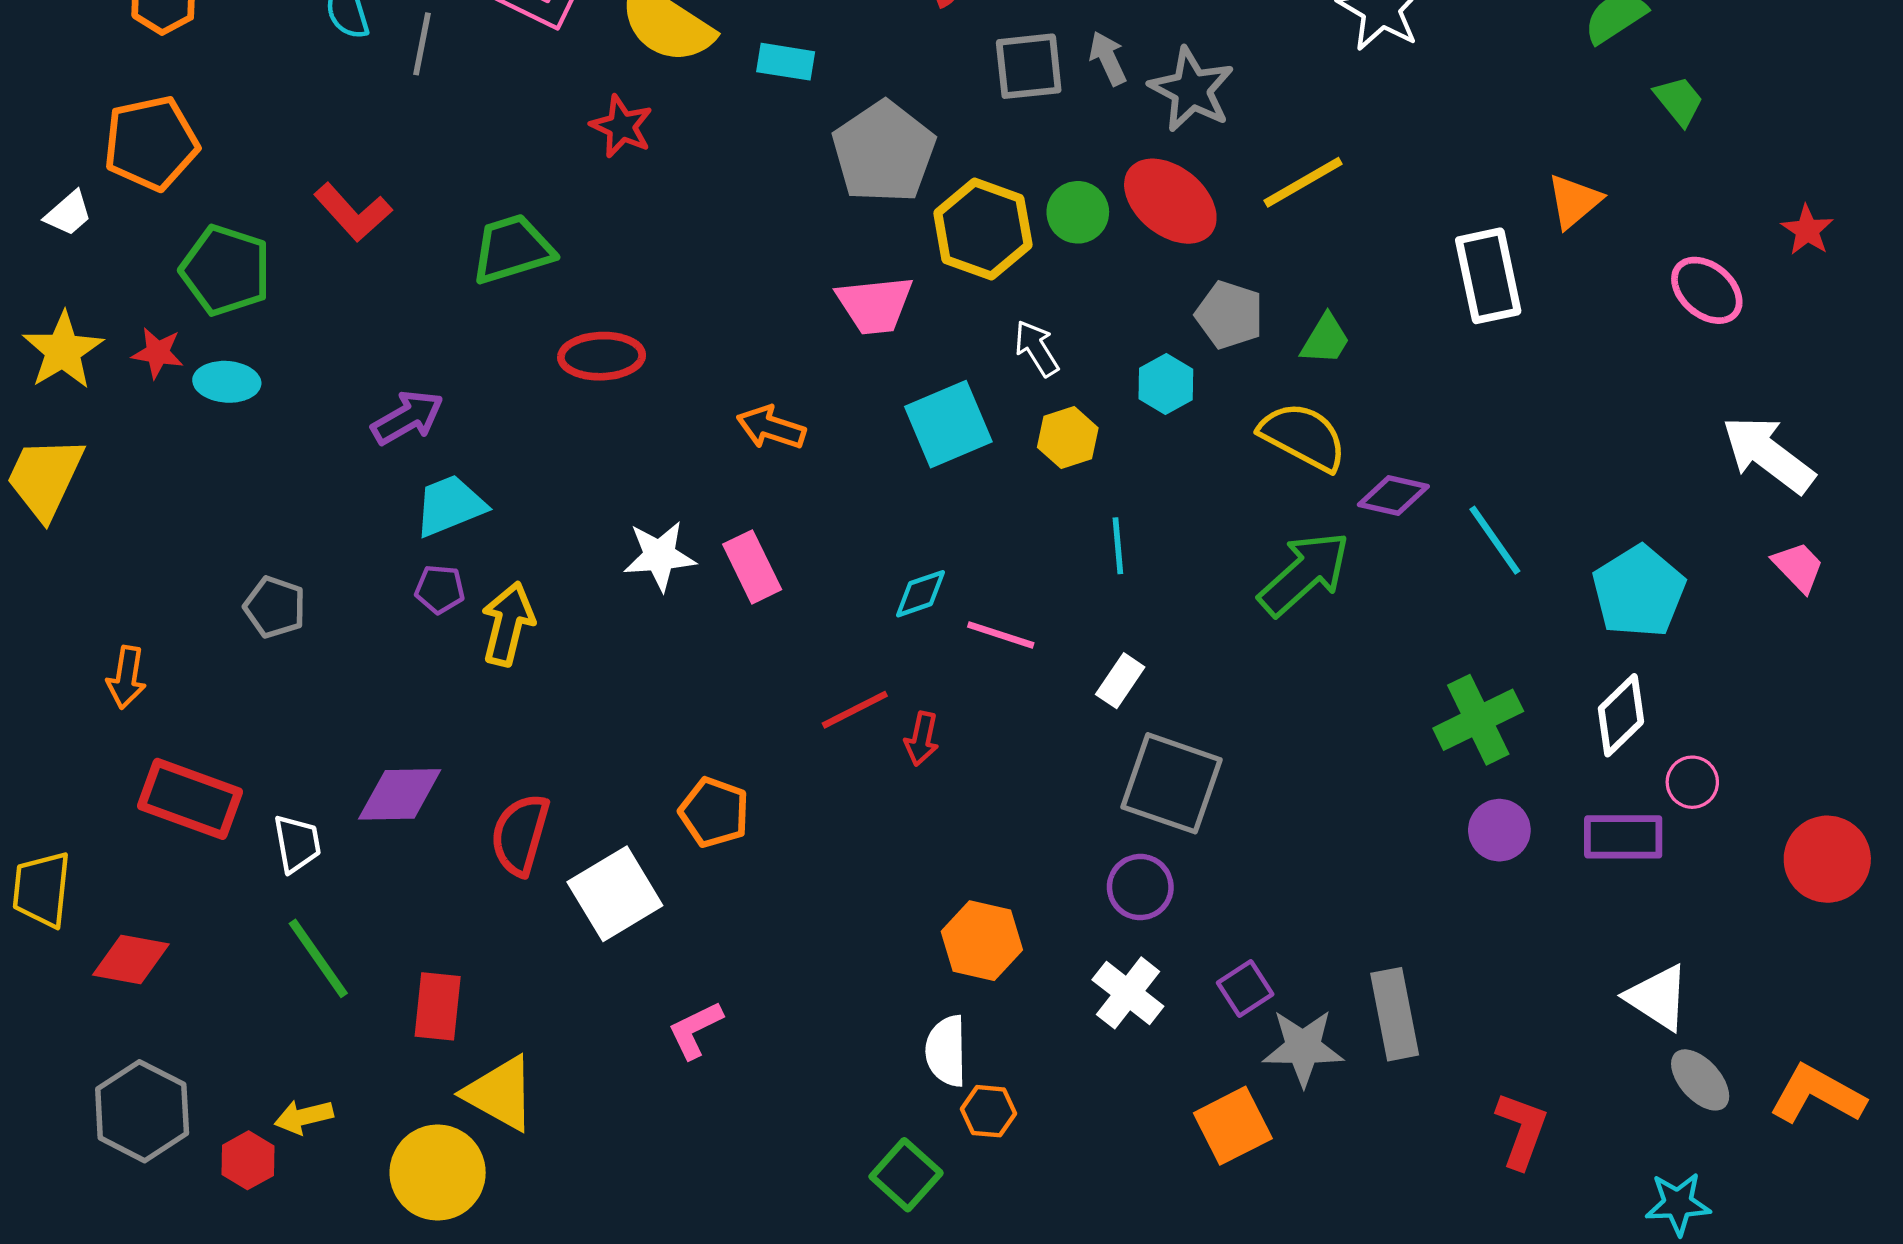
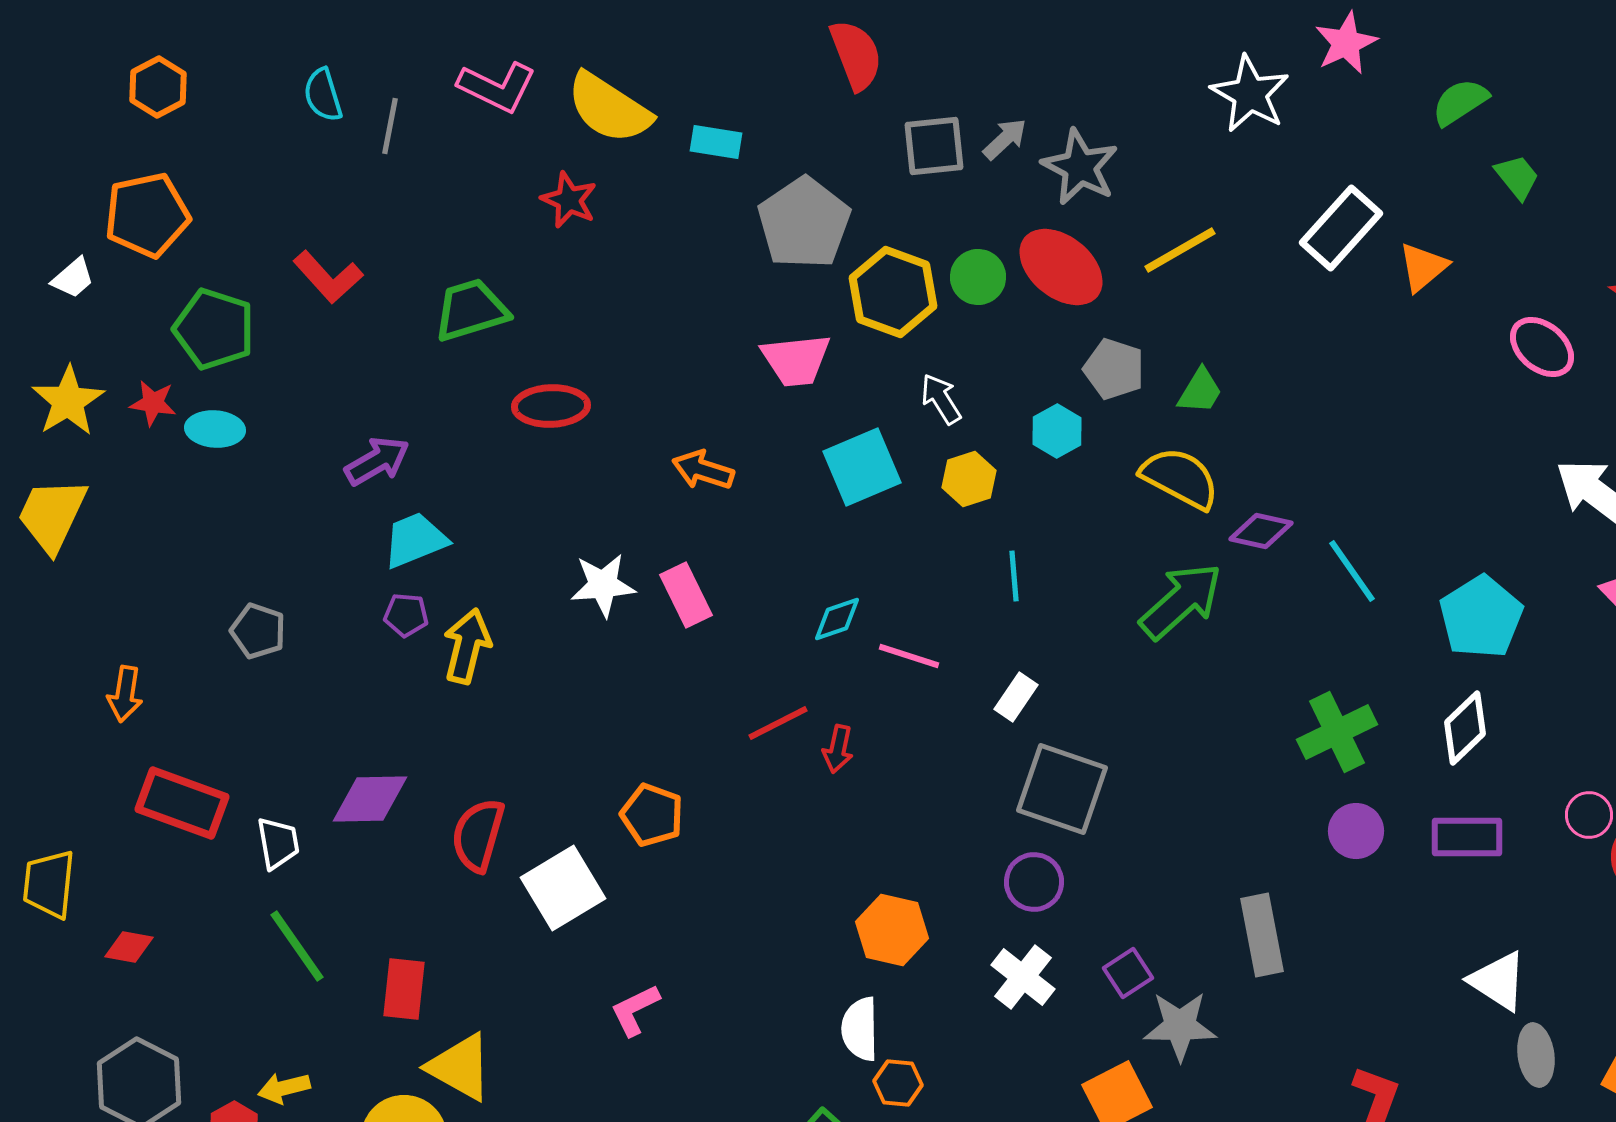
gray arrow: (1108, 58) -> (1005, 139), turned 72
white rectangle: (1488, 276) -> (1341, 228), moved, turned 54
pink circle: (1692, 782) -> (1589, 815), moved
red diamond: (131, 960) -> (129, 947), size x0.7
gray rectangle: (1395, 1014) -> (1262, 935), moved
gray ellipse: (1700, 1080) -> (1536, 1055), turned 34

